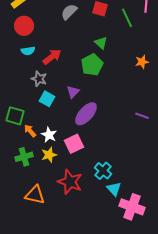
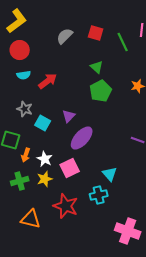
green pentagon: (92, 65) -> (101, 91), moved
gray star: (39, 79) -> (25, 109), moved
orange arrow: (30, 131) -> (26, 155), turned -120
cyan cross: (103, 171) -> (99, 195), turned 36
cyan triangle: (114, 189) -> (110, 174), moved

